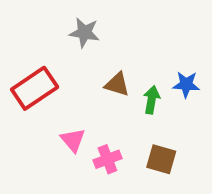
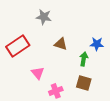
green arrow: (152, 100) -> (84, 59), moved
pink cross: (107, 159) -> (56, 91), moved

